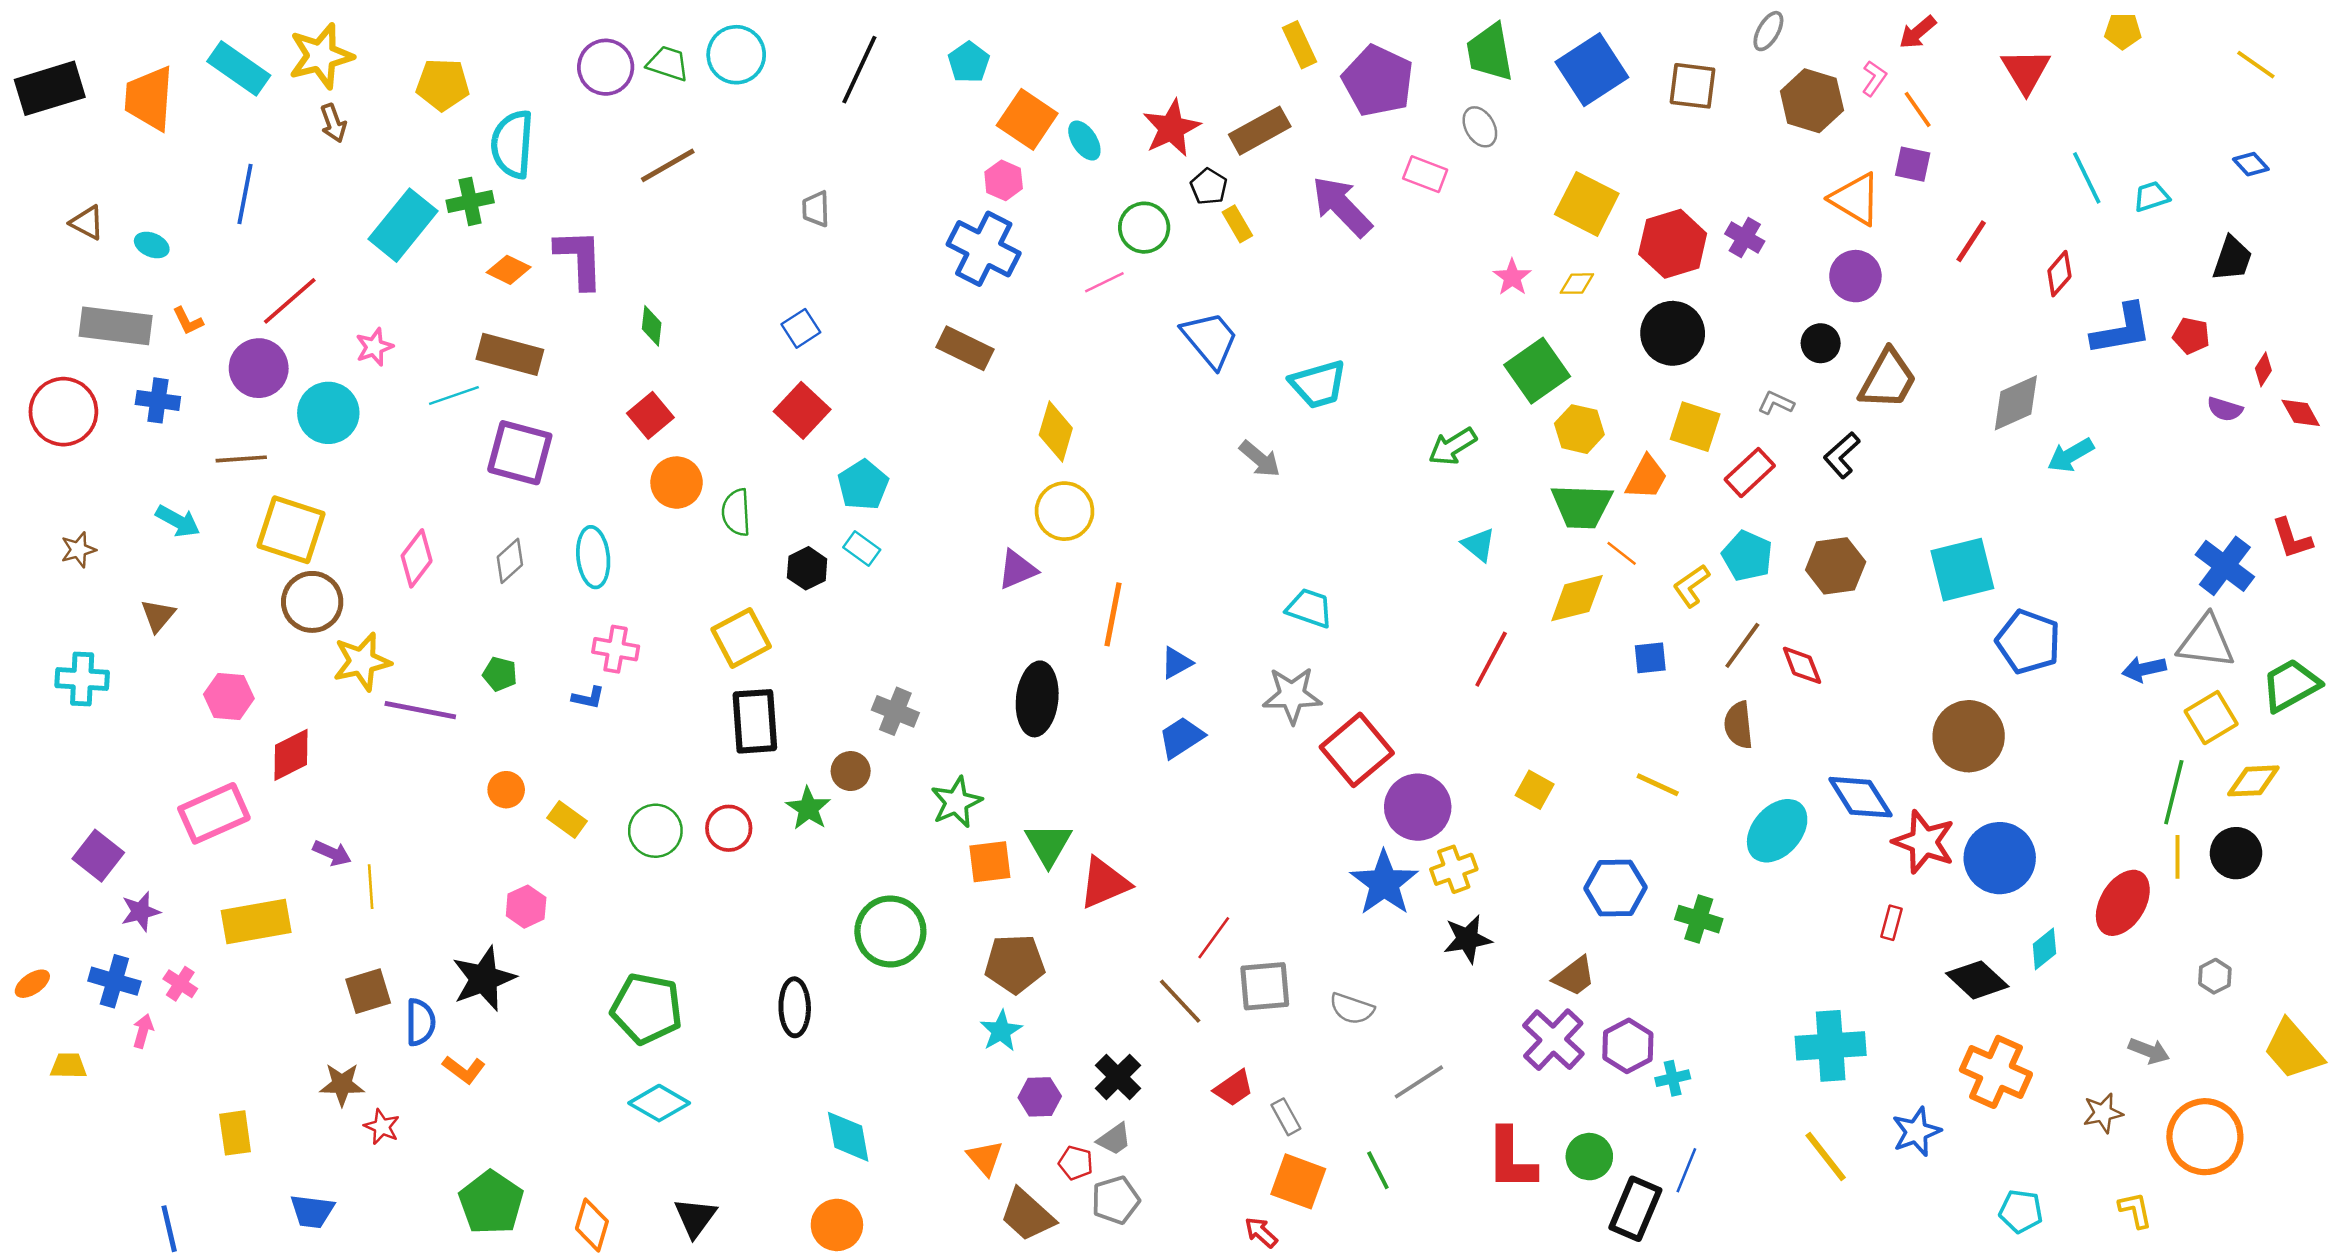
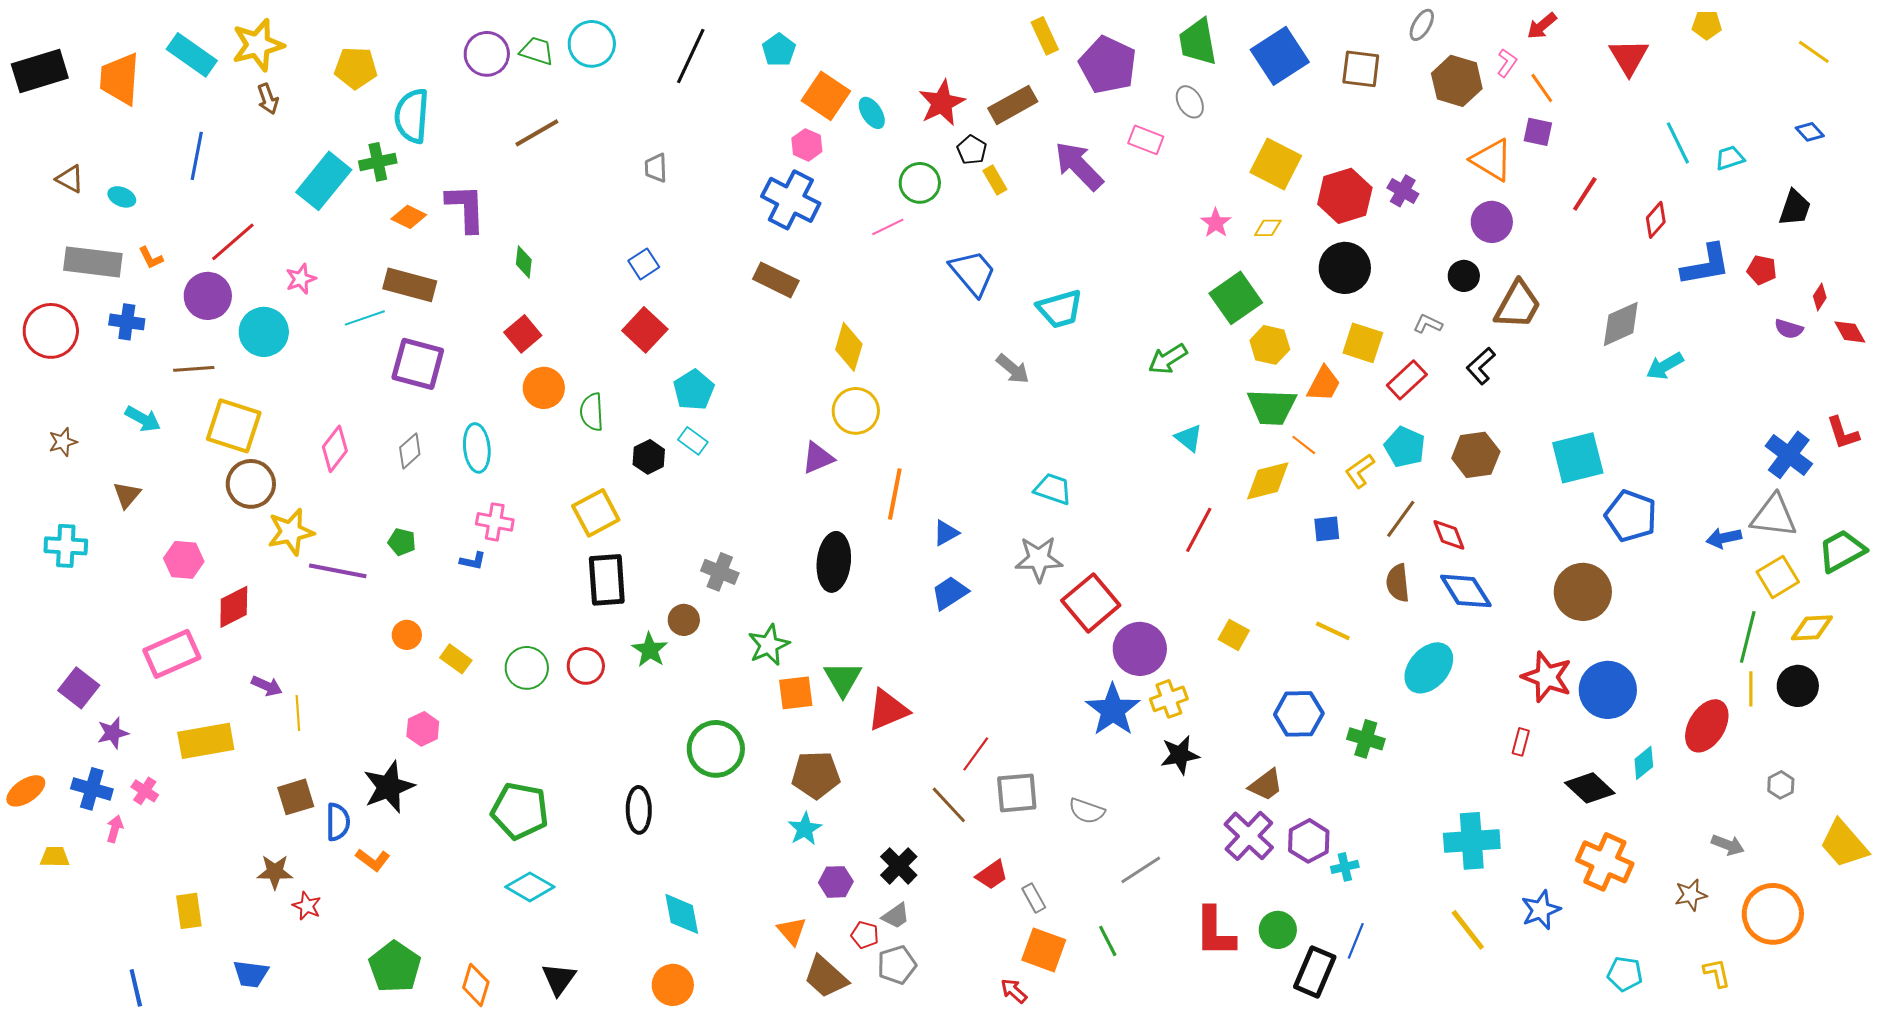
blue diamond: (1860, 797) -> (1466, 591), moved
orange ellipse: (32, 984) -> (26, 791), size x1.4

